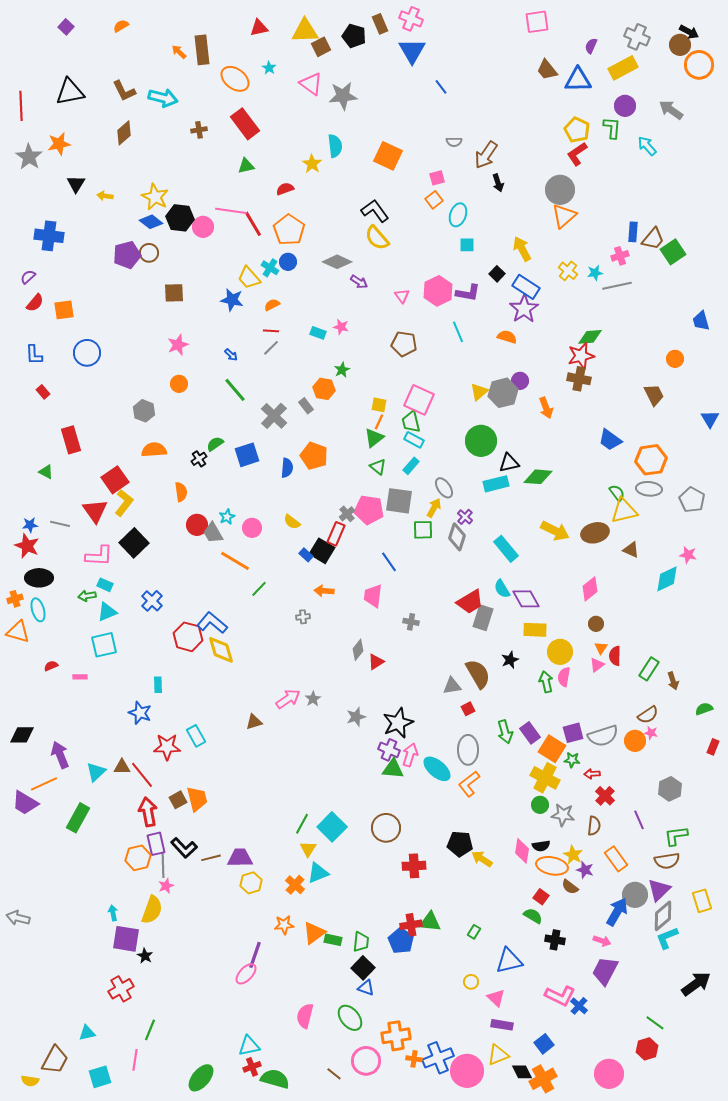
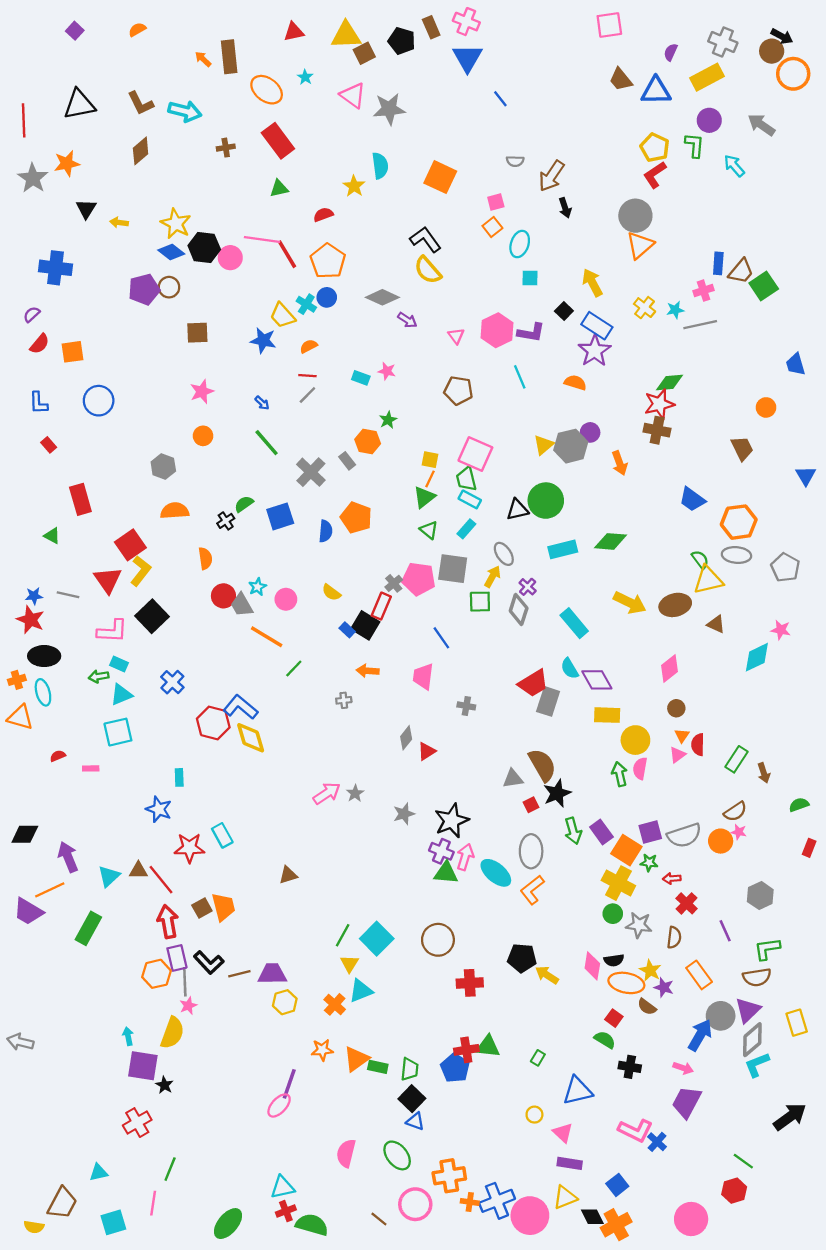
black triangle: (509, 463) -> (517, 510), moved
black star: (510, 660) -> (557, 793), moved, size x1.4
brown triangle: (254, 722) -> (288, 875), moved

